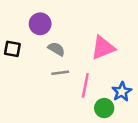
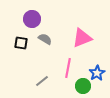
black square: (12, 49) -> (21, 43), moved
gray line: (60, 73) -> (42, 81), moved, turned -32

